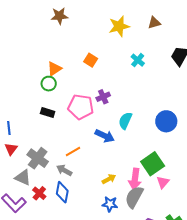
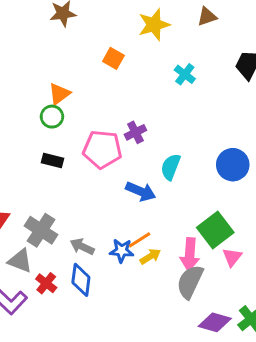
orange square: (91, 60) -> (113, 58), moved
orange line: (73, 152) -> (140, 240), moved
blue star: (110, 204) -> (122, 251), moved

